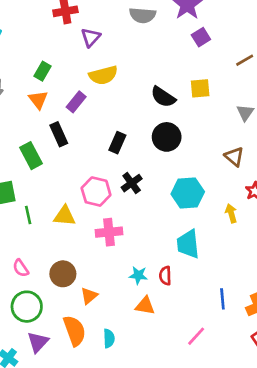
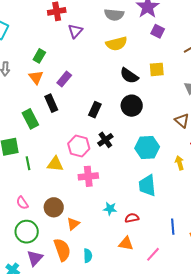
purple square: (201, 37) -> (158, 31), turned -32
yellow semicircle: (103, 75) -> (117, 44), moved
red semicircle: (165, 276) -> (132, 218), moved, turned 80
orange triangle: (145, 306) -> (126, 244), moved

